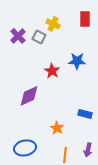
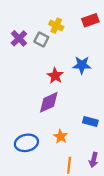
red rectangle: (85, 19) -> (90, 20), turned 70
purple diamond: (29, 96) -> (49, 102), moved
blue ellipse: (25, 148) -> (26, 143), moved

